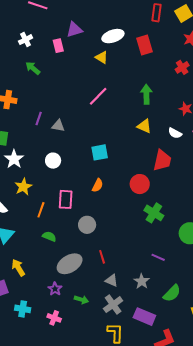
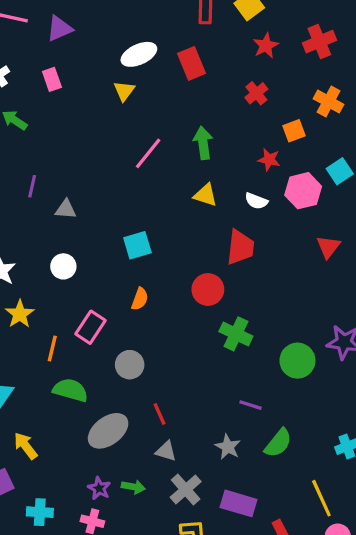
purple triangle: (74, 30) -> (59, 28), moved
yellow triangle: (102, 57) -> (124, 91), turned 40
pink line: (98, 96) -> (148, 153), moved
purple line: (39, 119) -> (32, 186), moved
pink rectangle: (66, 199) -> (90, 327), turned 36
green semicircle: (49, 236) -> (70, 390), size x1.5
gray triangle: (112, 280) -> (166, 451), moved
purple star: (55, 289) -> (99, 488), moved
green semicircle: (172, 293) -> (278, 443), moved

